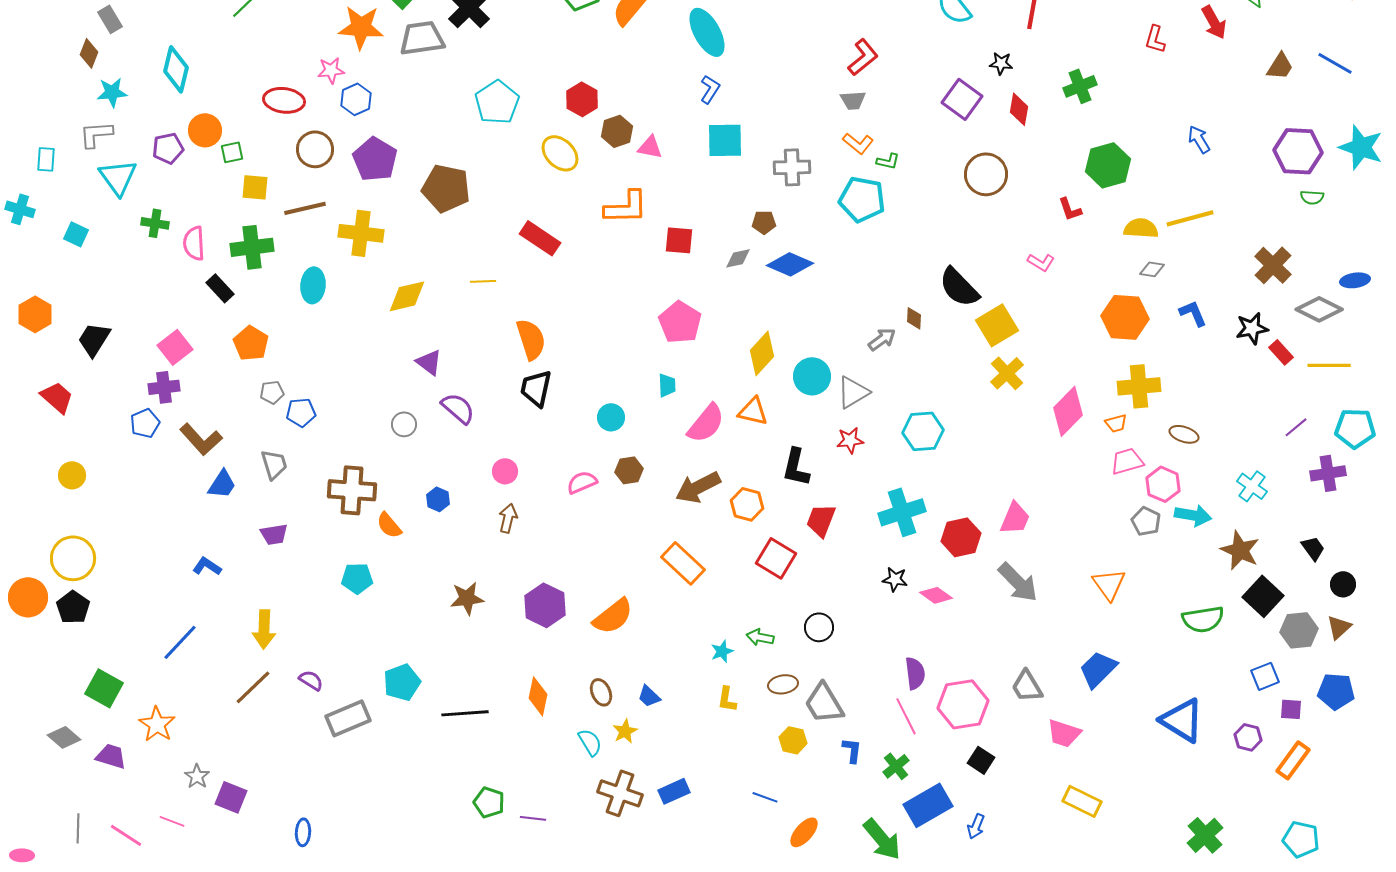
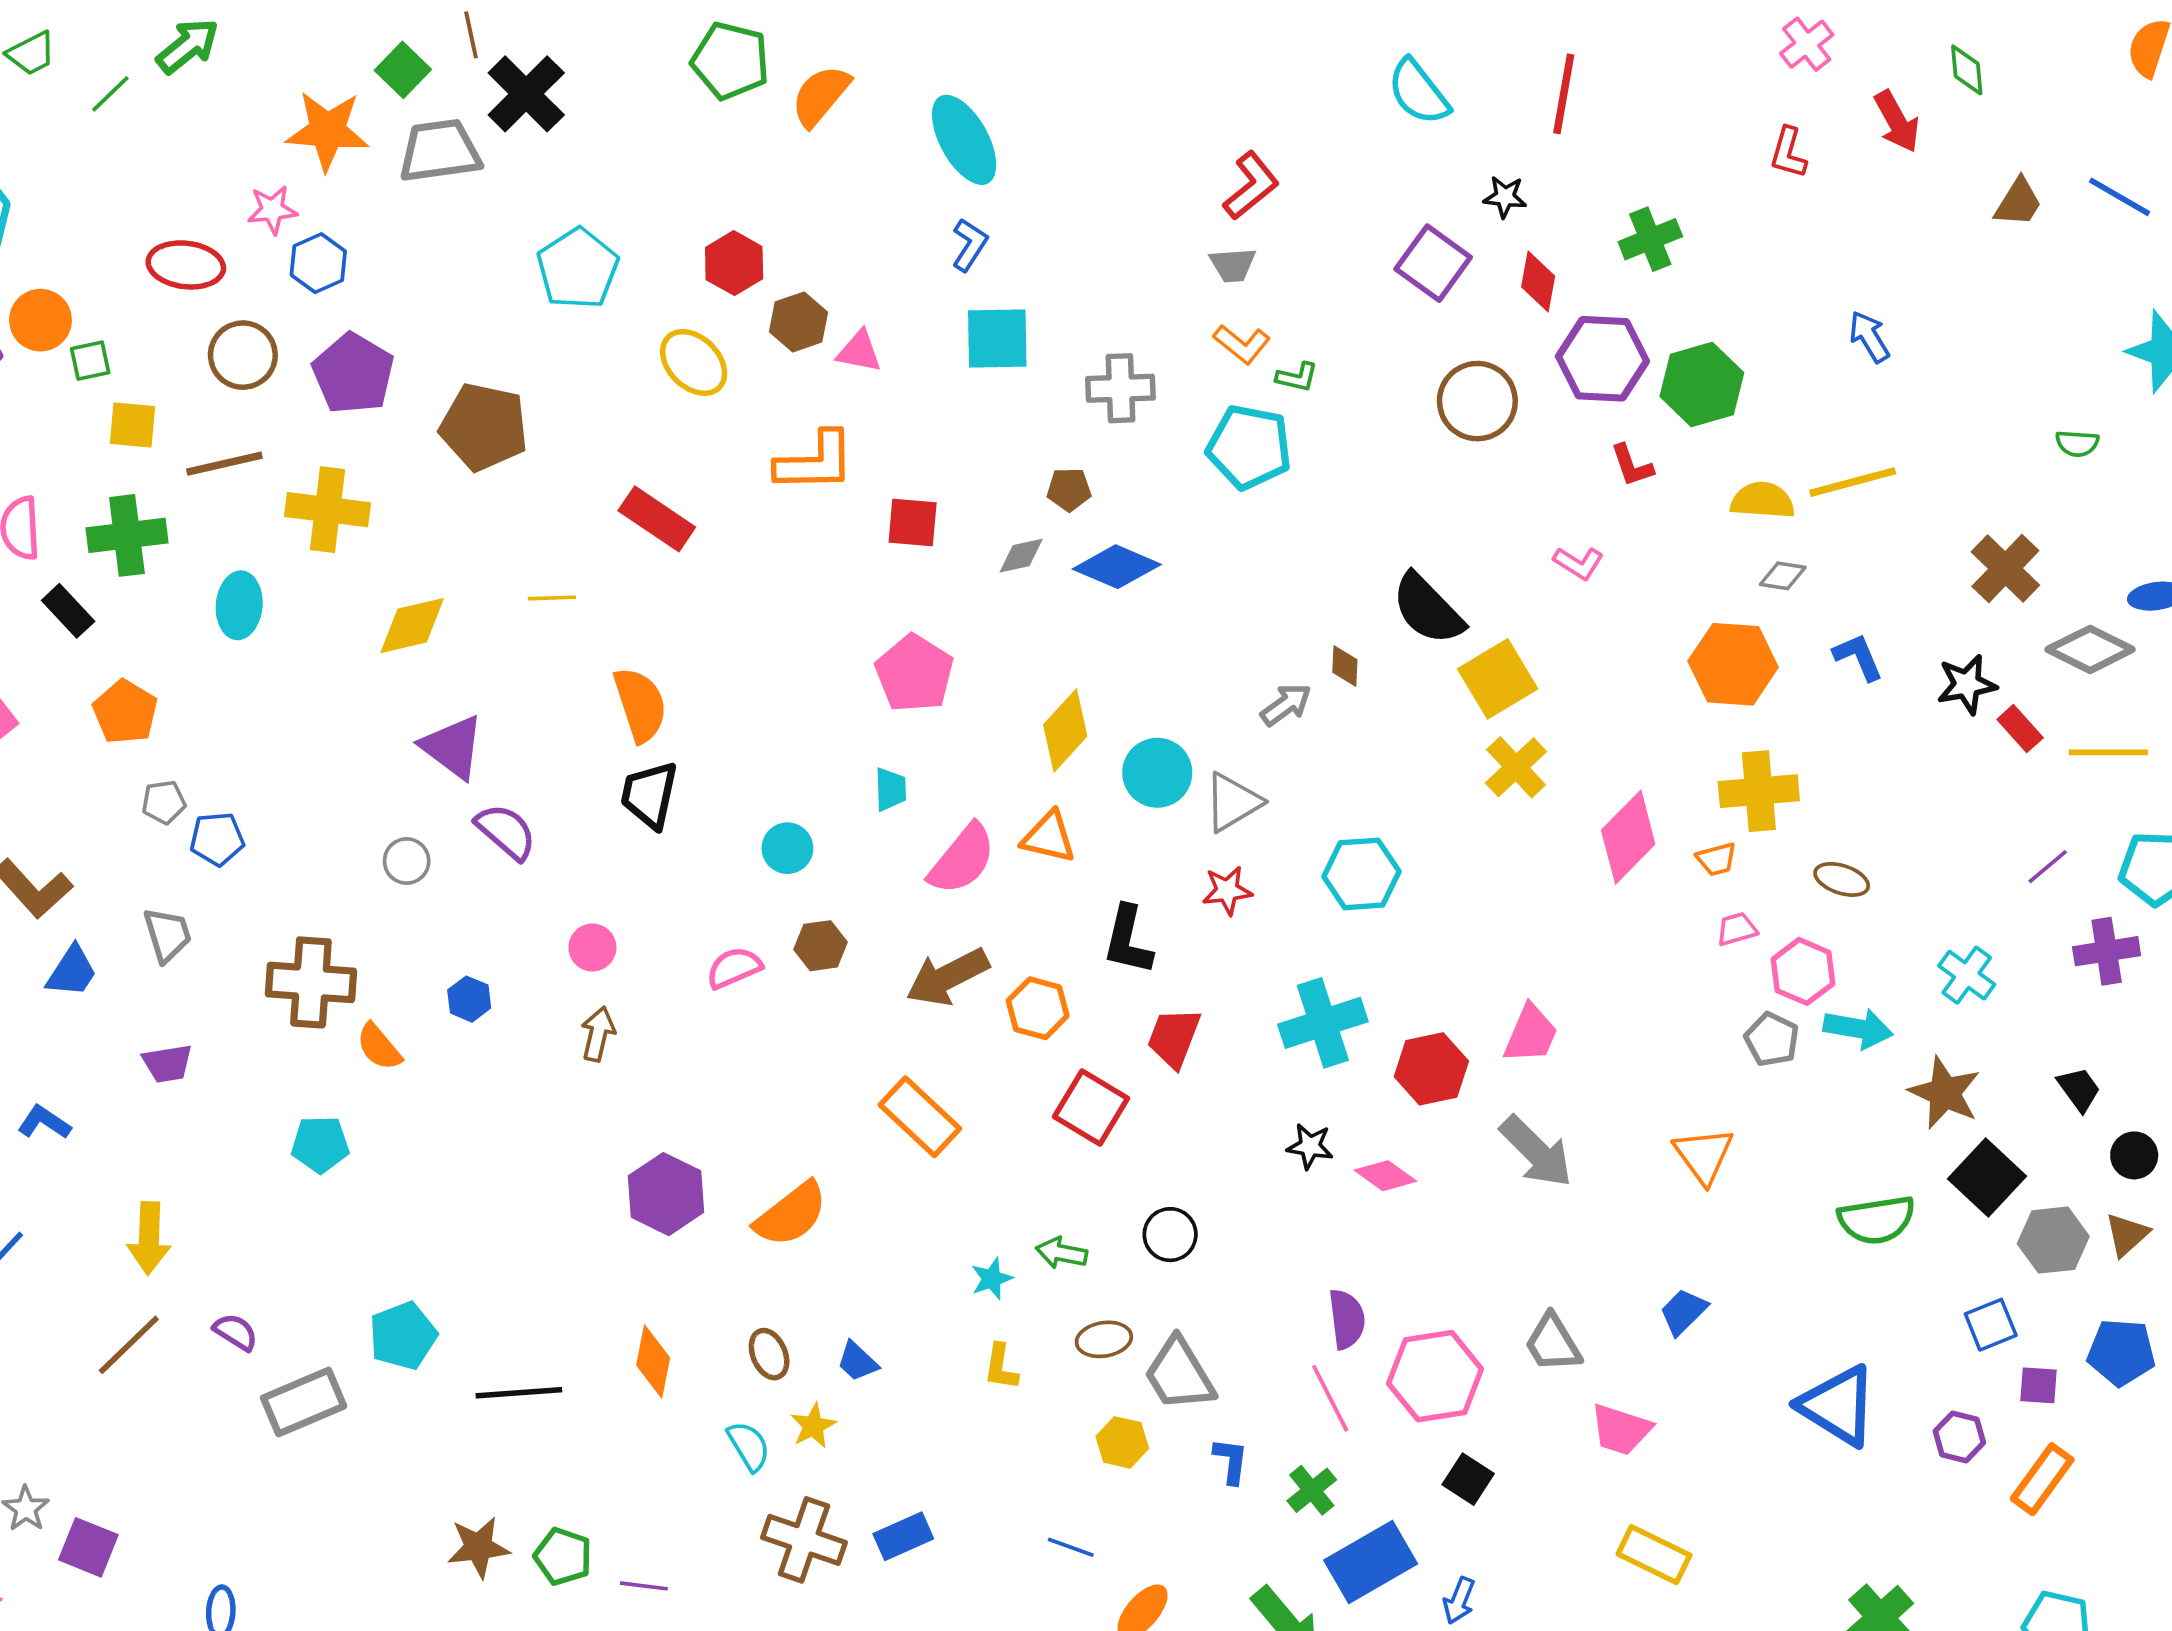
purple hexagon: (1298, 151) -> (1602, 359), moved
purple triangle: (429, 362) -> (453, 747), size x1.4
pink trapezoid: (1127, 461) -> (1737, 929), size x0.7
brown star: (467, 598) -> (478, 1547), moved
blue trapezoid: (1098, 669) -> (1683, 1312), size x0.7

